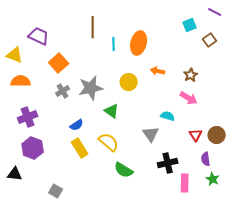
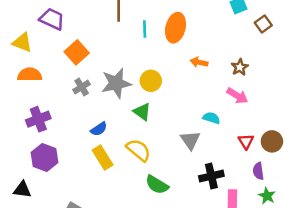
yellow circle: (129, 82) -> (151, 81), moved

